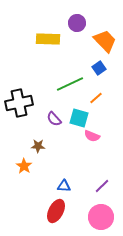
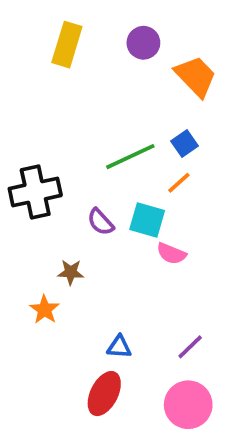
yellow rectangle: (48, 39) -> (67, 45), moved, turned -75
blue square: (99, 68) -> (184, 144), moved

